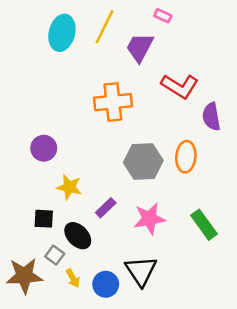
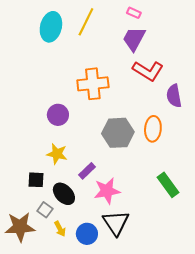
purple trapezoid: (140, 47) -> (134, 39), moved
purple circle: (44, 148) -> (58, 115), moved
pink star: (149, 219) -> (107, 191), moved

